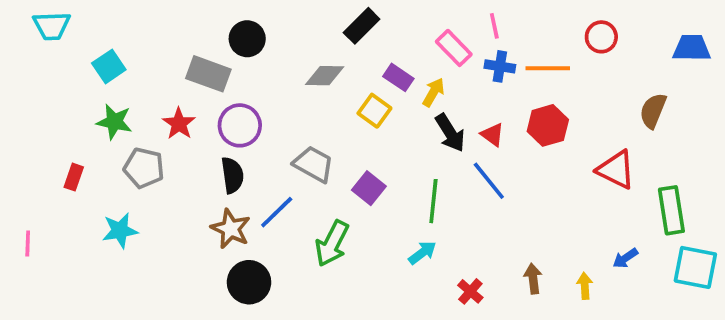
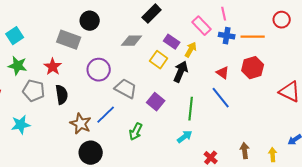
purple circle: (240, 125) -> (99, 70), moved
black arrow: (450, 133) -> (181, 72), moved, turned -125
black semicircle: (232, 175) -> (62, 95), moved
green arrow: (332, 243) -> (136, 132), size x0.7

